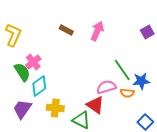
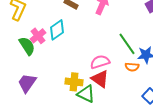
cyan diamond: (39, 86) -> (57, 30), moved
pink semicircle: (106, 87) -> (100, 62), moved
yellow cross: (55, 108) -> (74, 82), moved

